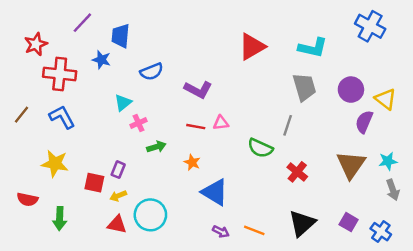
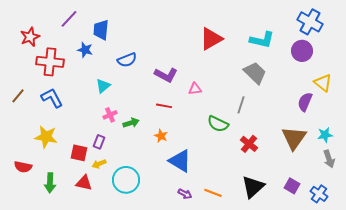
gray trapezoid: (304, 87) -> (255, 73), turned -30
purple circle: (351, 90) -> (302, 51), moved
pink cross: (138, 123) -> (110, 115), moved
pink triangle: (221, 123) -> (195, 89), moved
red triangle: (117, 224) -> (84, 183), moved

